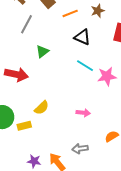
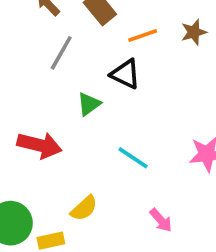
black triangle: (82, 37) -> (125, 74), moved
cyan line: (85, 66) -> (133, 158), moved
pink arrow: (83, 113) -> (161, 220), turned 40

